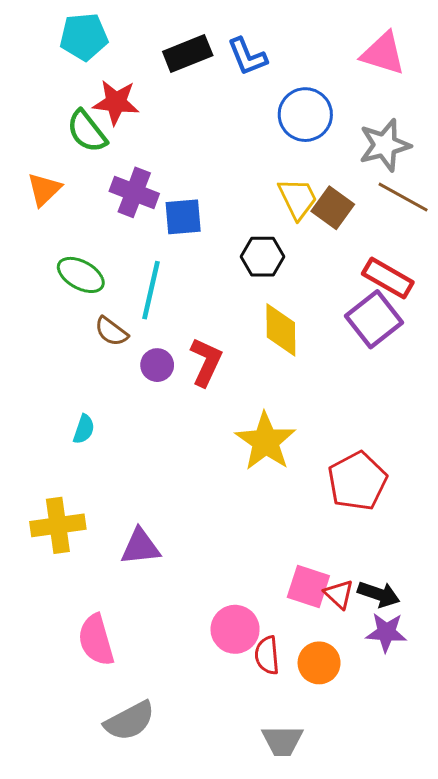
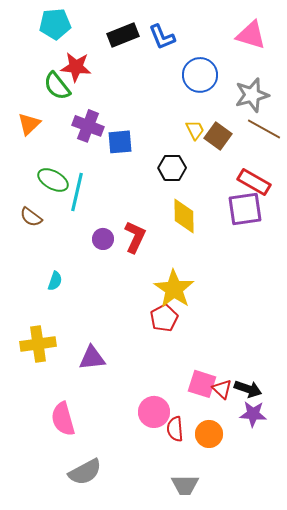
yellow trapezoid: (298, 199) -> (195, 130), size x0.7
cyan line: (151, 290) -> (77, 192), moved
purple square: (374, 319) -> (245, 209), turned 30
brown semicircle: (111, 331) -> (31, 217), moved
red pentagon: (357, 481) -> (164, 318), moved, size x0.7

